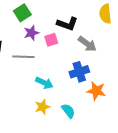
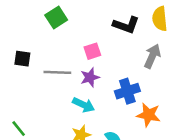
black L-shape: (67, 24) -> (126, 25), moved
purple star: (31, 33) -> (90, 77), moved
gray arrow: (87, 44) -> (152, 56), moved, turned -102

